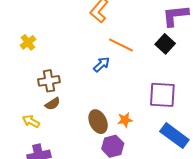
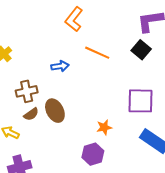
blue arrow: (102, 64) -> (60, 66), moved, turned 36
brown ellipse: (98, 122) -> (55, 111), moved

